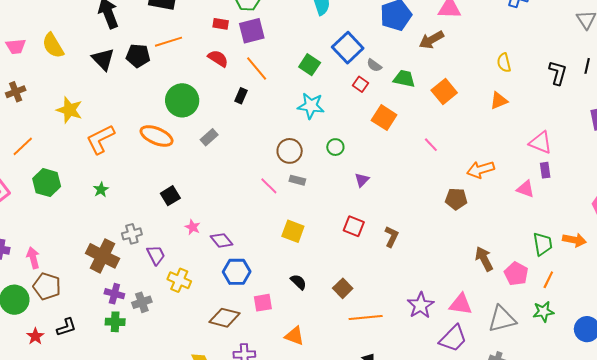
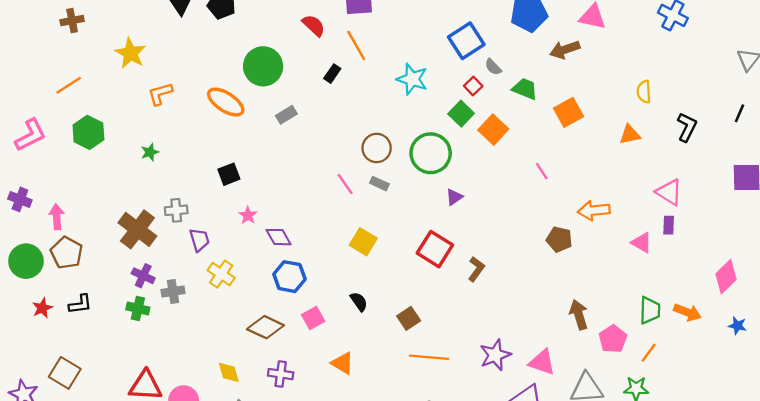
green square: (310, 65) -> (461, 114), moved
black L-shape: (558, 73) -> (687, 127), moved
cyan star: (311, 106) -> (412, 79), moved
orange L-shape: (100, 139) -> (160, 94), size x0.7
green circle: (335, 147) -> (431, 153), size x2.0
red square: (354, 226) -> (435, 249), size x1.4
pink square: (263, 303) -> (313, 318), turned -30

